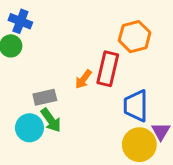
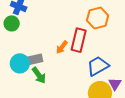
blue trapezoid: (136, 106) -> (98, 66), turned 60
cyan circle: (29, 128) -> (20, 63), moved

